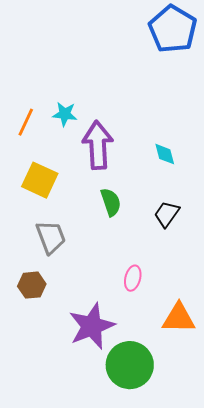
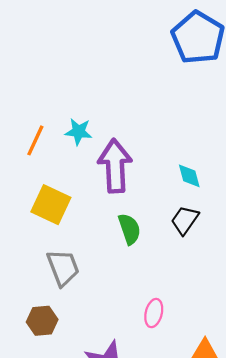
black trapezoid: (167, 214) -> (185, 220), moved

